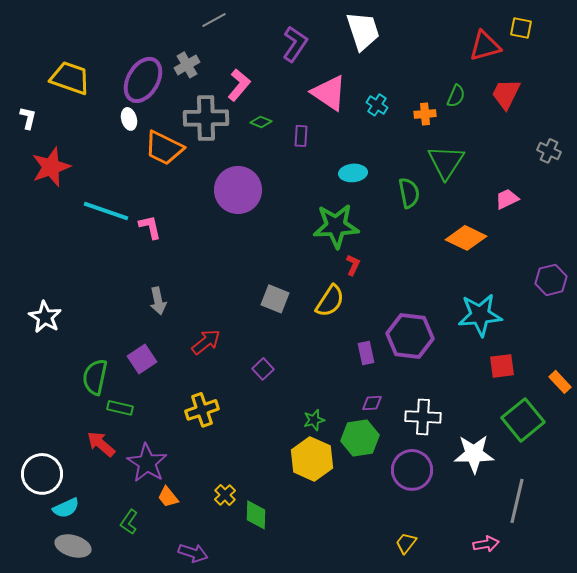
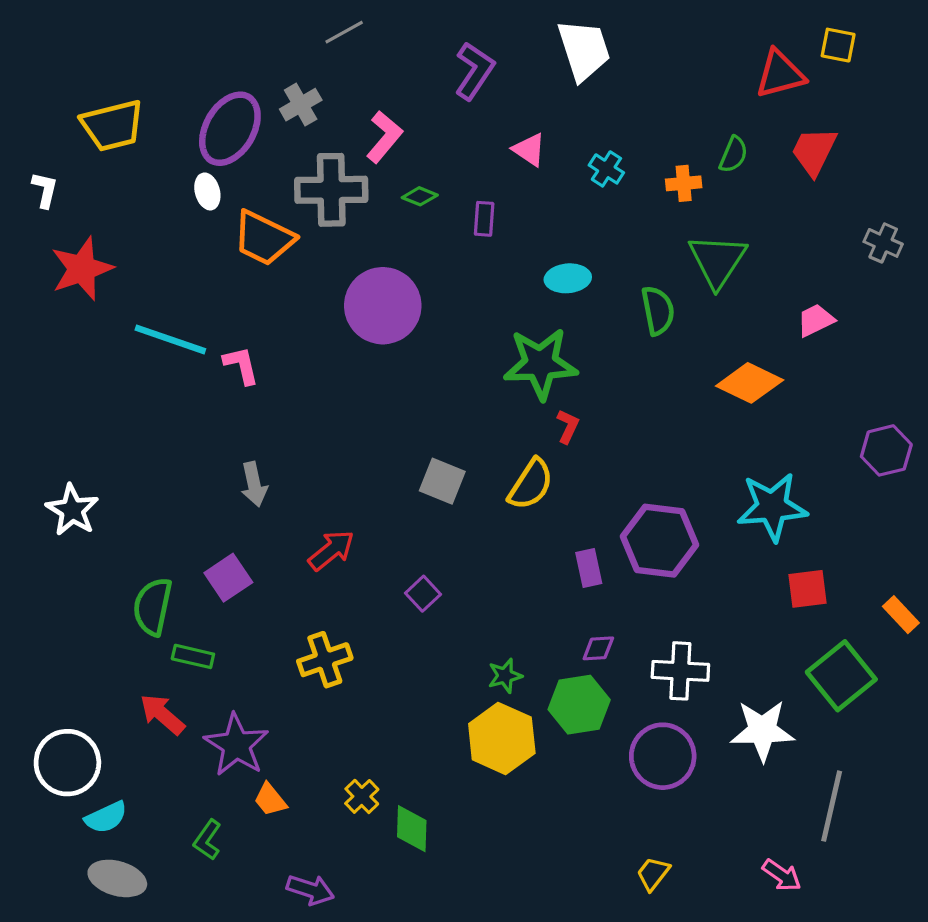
yellow trapezoid: (70, 78) -> (112, 125), turned 147
pink triangle: (329, 93) -> (529, 150), size x0.6
pink arrow: (486, 544) -> (782, 875), turned 45

